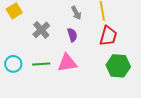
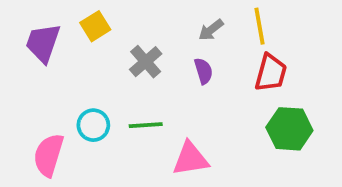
gray arrow: (76, 13) -> (211, 30), turned 80
pink triangle: (67, 63) -> (190, 159), moved

